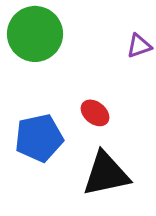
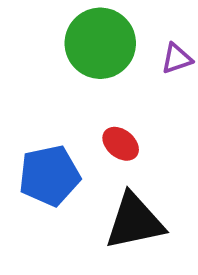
green circle: (35, 34) -> (100, 43), moved

